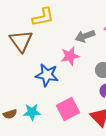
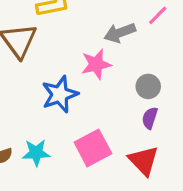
blue star: (47, 75) -> (60, 94), turned -30

